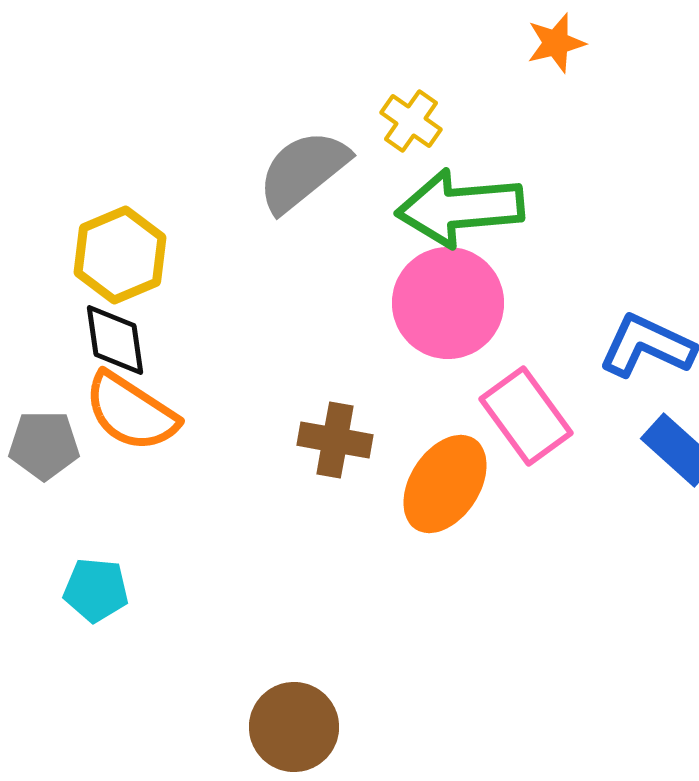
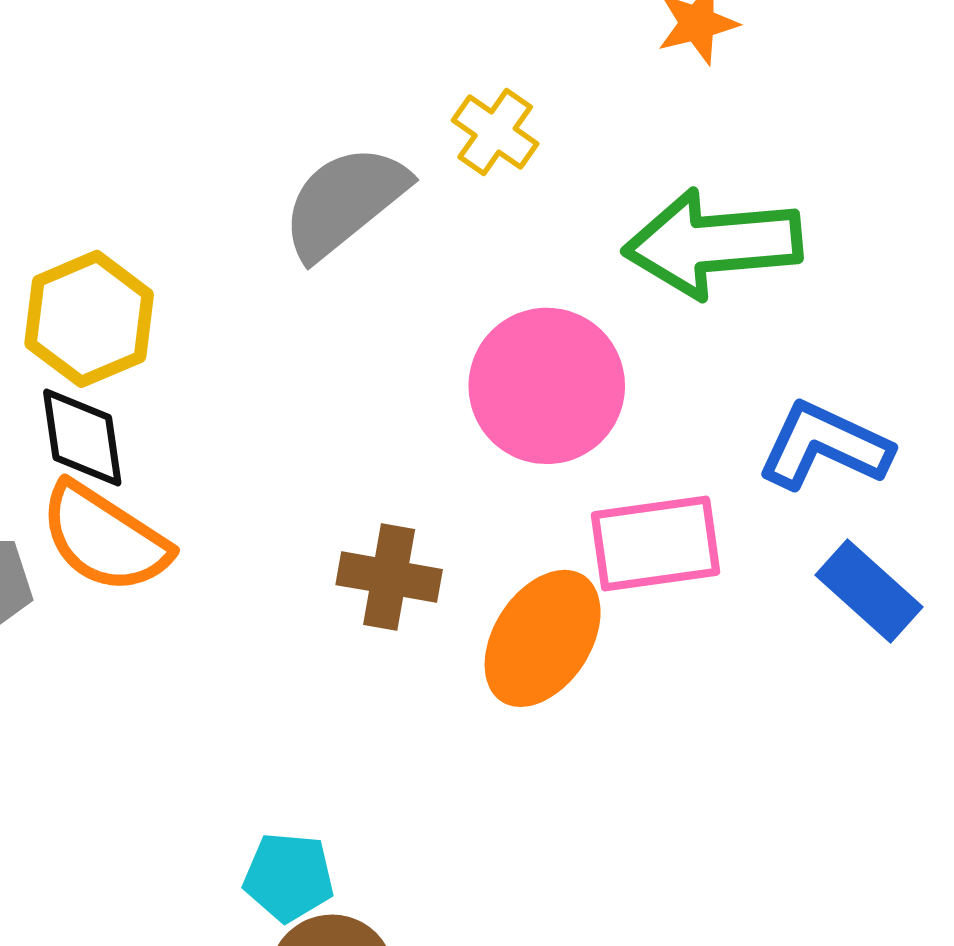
green arrow: (460, 208) -> (713, 244), moved
pink rectangle: (526, 416) -> (656, 544), turned -62
cyan pentagon: (96, 590) -> (289, 877), moved

